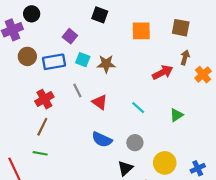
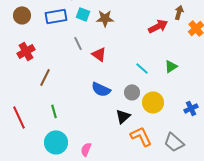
brown circle: (27, 56) -> (22, 15), moved
red cross: (44, 99) -> (26, 51), moved
cyan line: (138, 108) -> (142, 68), moved
green line: (40, 153) -> (54, 111), moved, turned 64
yellow circle: (165, 163) -> (153, 102), moved
blue cross: (198, 168) -> (191, 108), moved

